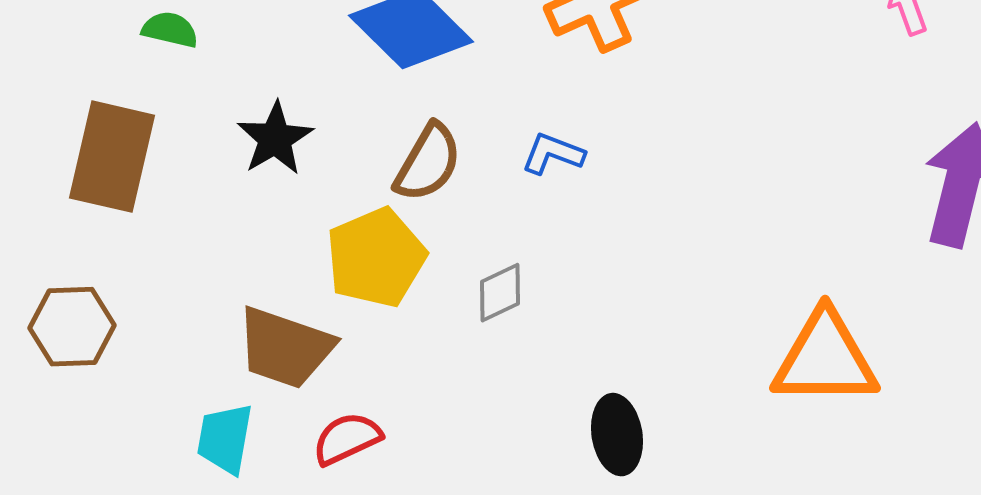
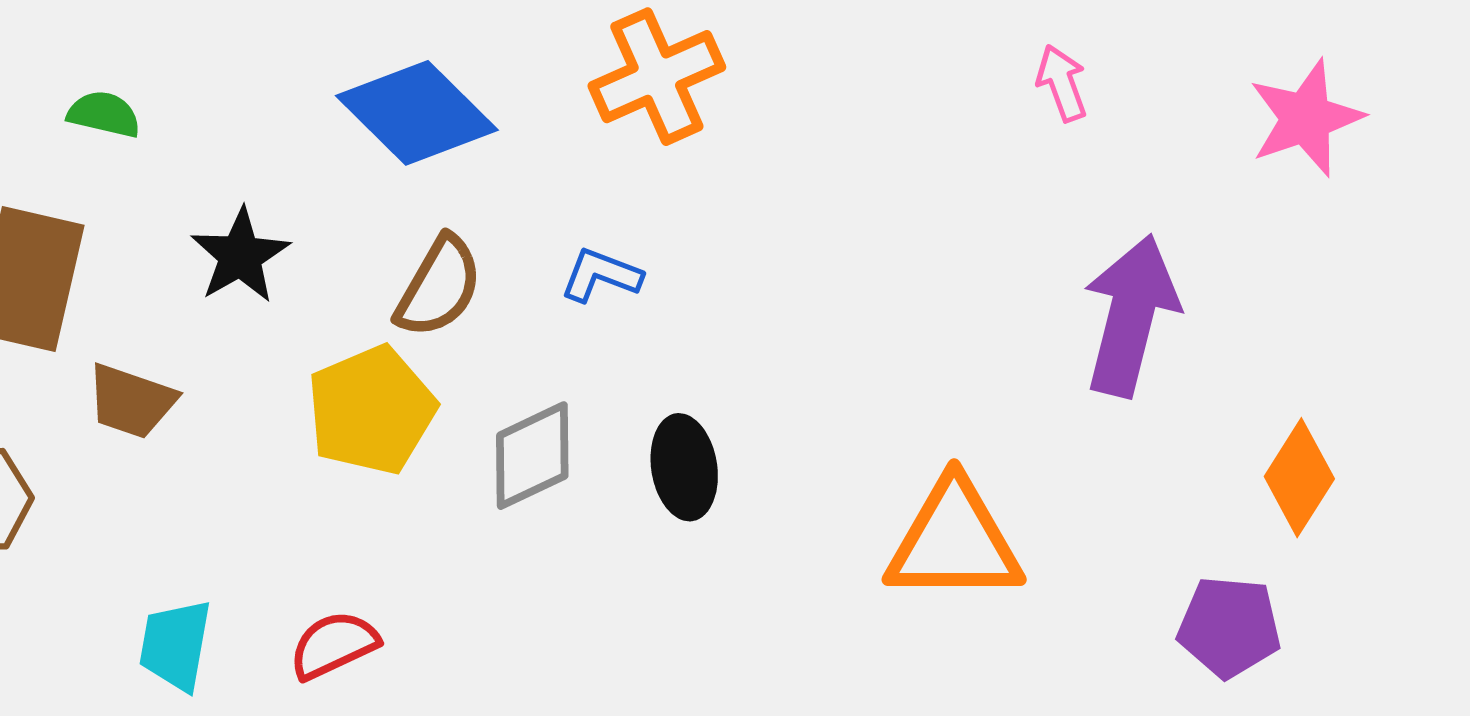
gray diamond: (500, 293) -> (532, 456), size x1.4
brown trapezoid: (285, 348) -> (131, 401), moved, size x0.7
black ellipse: (617, 435) -> (684, 467), moved

